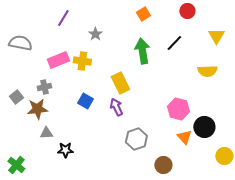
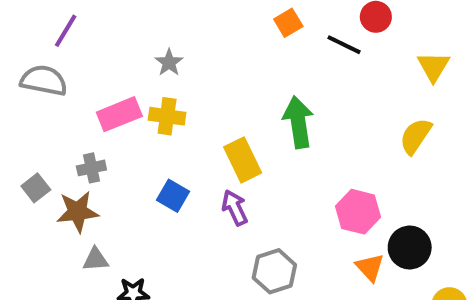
purple line: (63, 18) -> (66, 31), moved
gray star: (95, 34) -> (169, 63), moved
black line: (174, 43) -> (344, 45), moved, turned 72
green arrow: (142, 51) -> (298, 122), moved
yellow semicircle: (207, 71) -> (416, 136), turned 126

